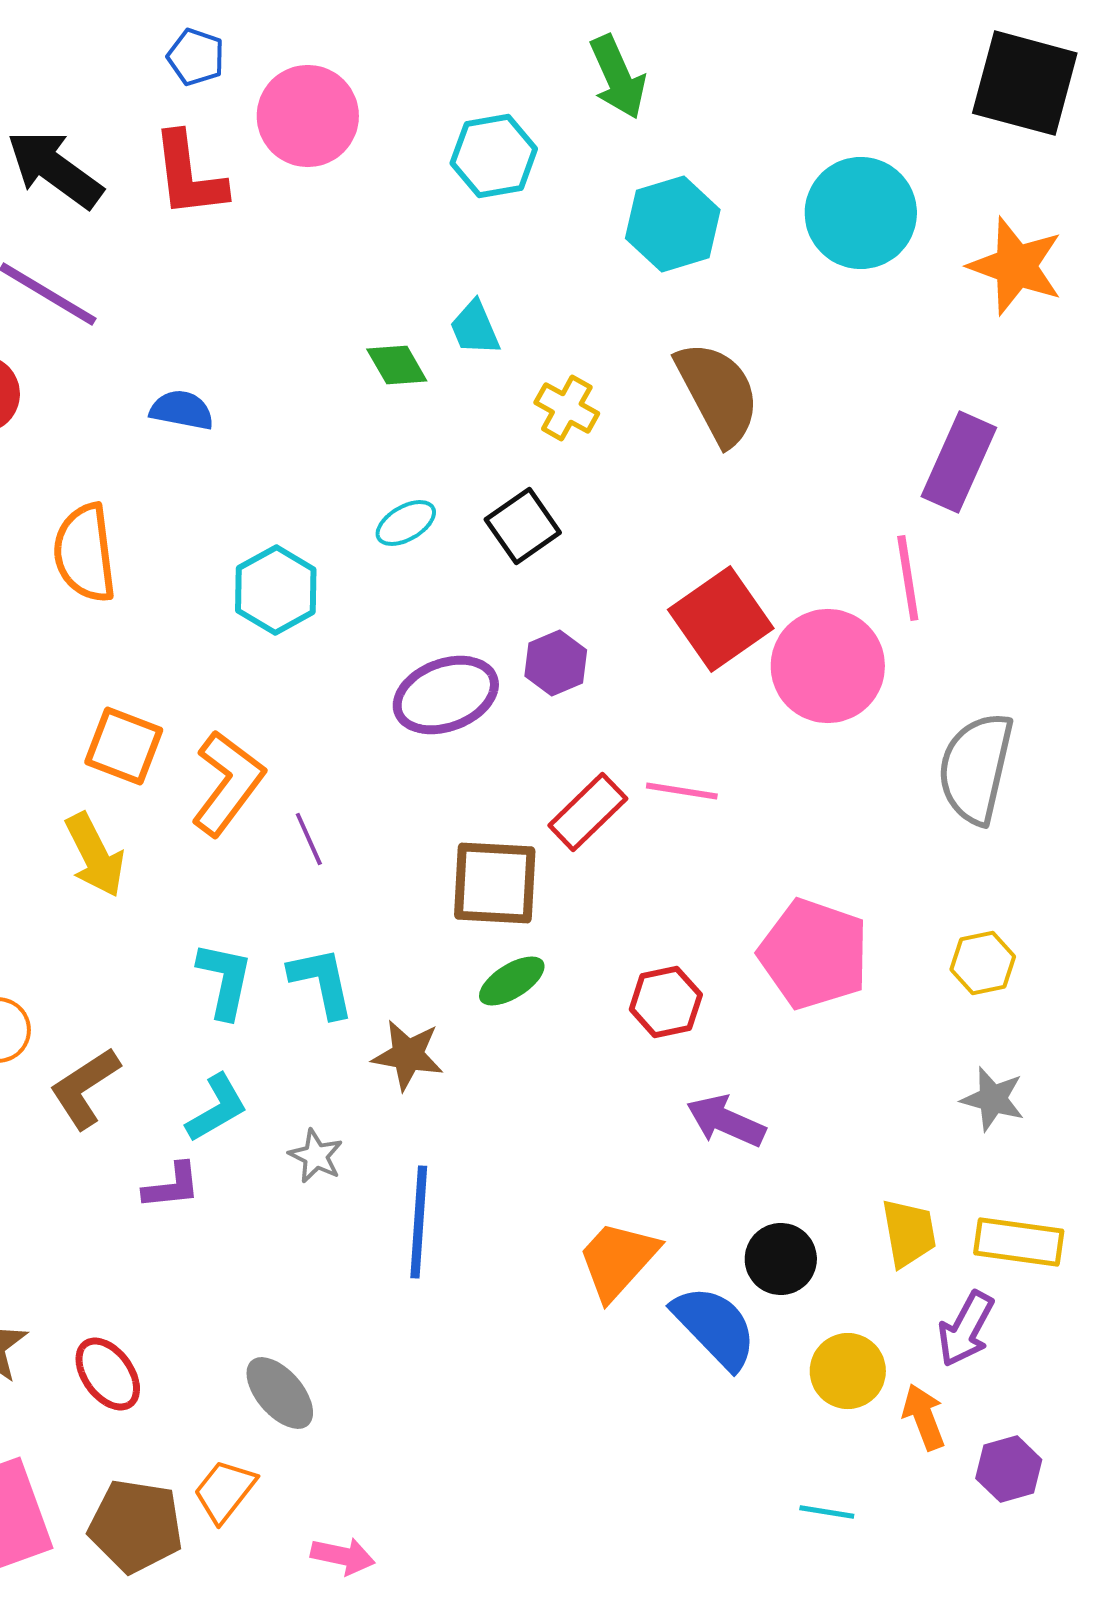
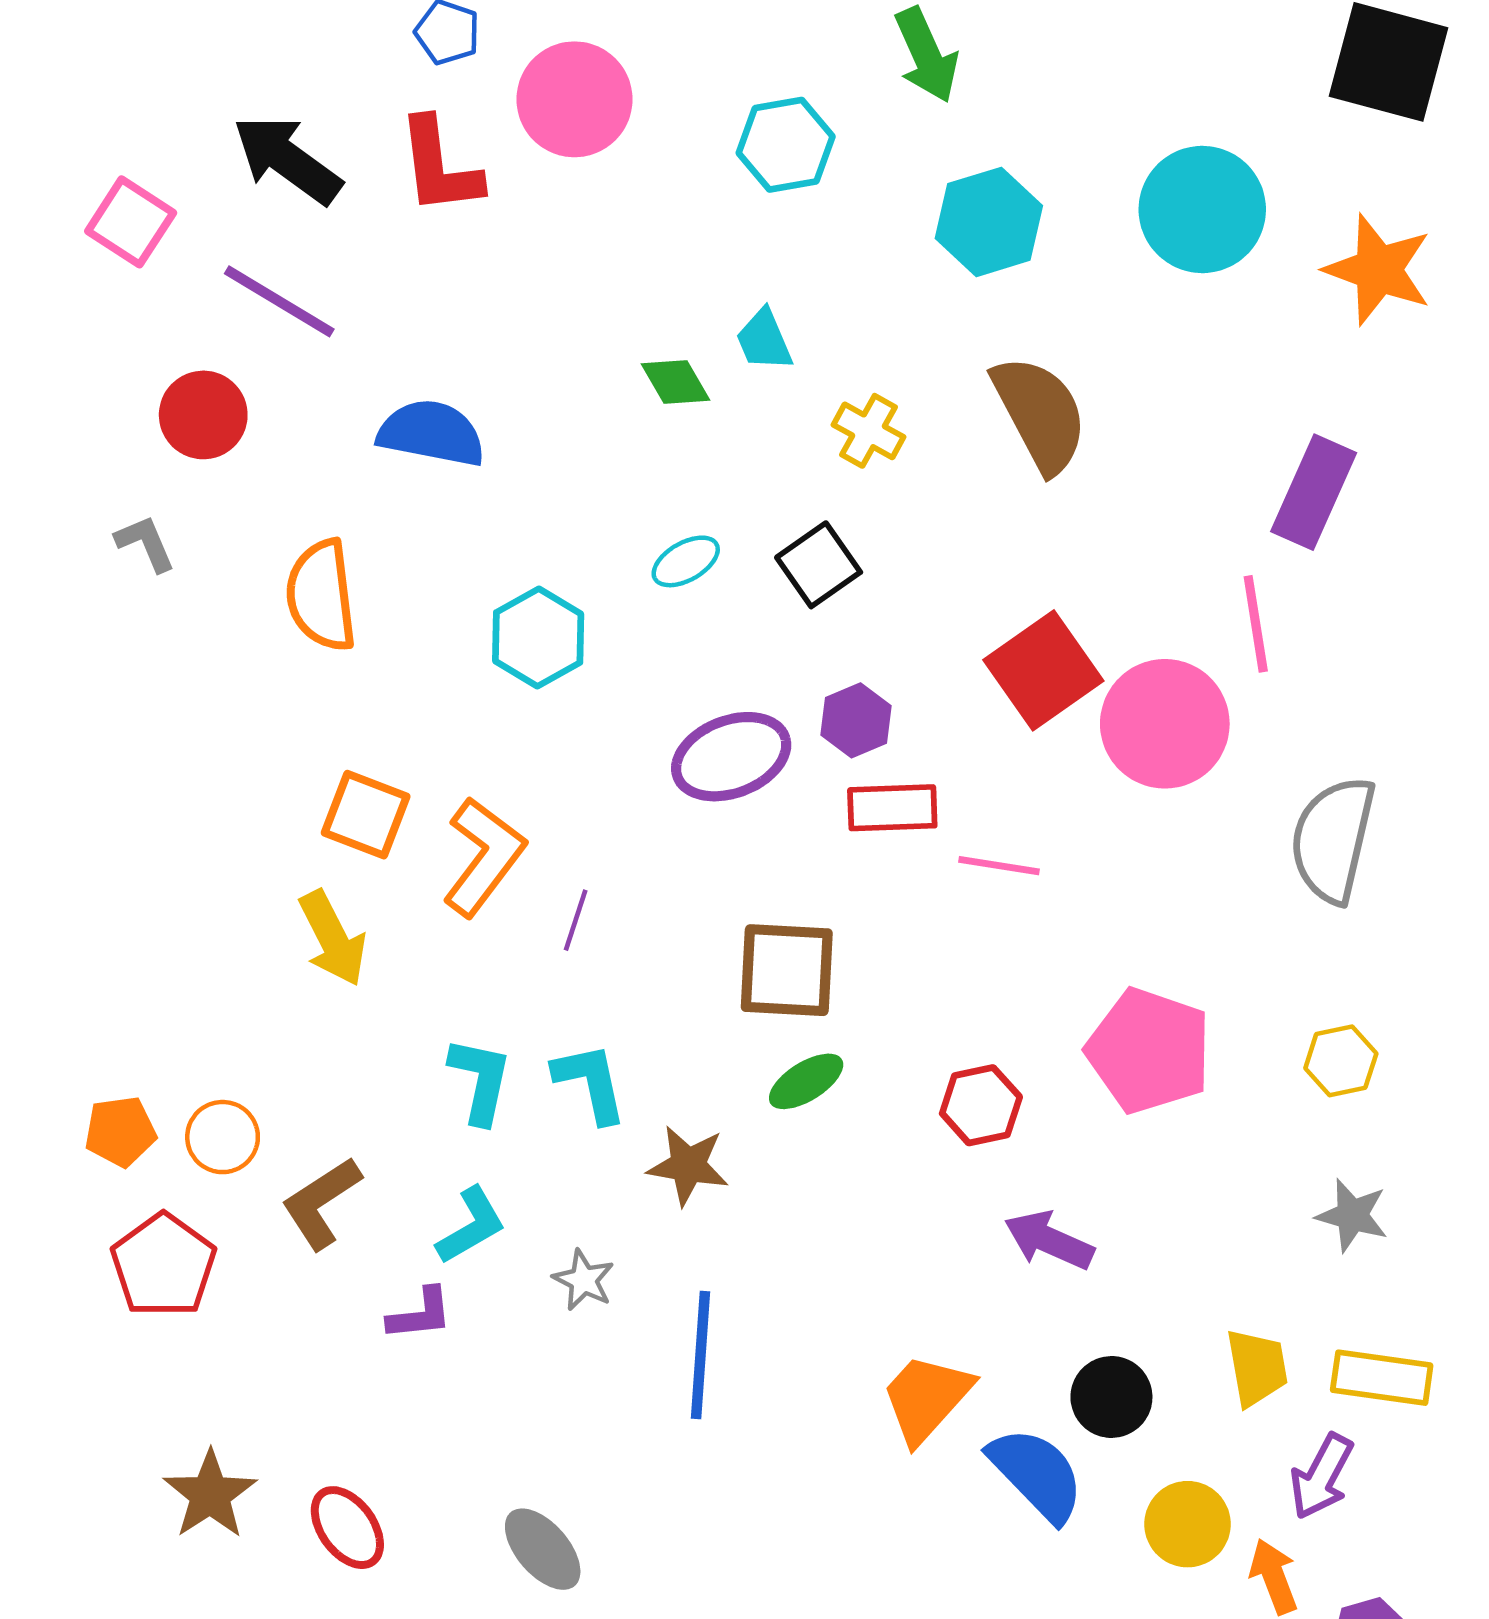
blue semicircle: (182, 410) -> (431, 433), size x1.5
red rectangle: (588, 812) -> (892, 808), moved, turned 42
purple line: (309, 839) -> (576, 920), turned 42

